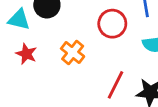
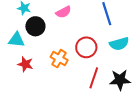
red circle: (112, 24) -> (86, 47), moved

